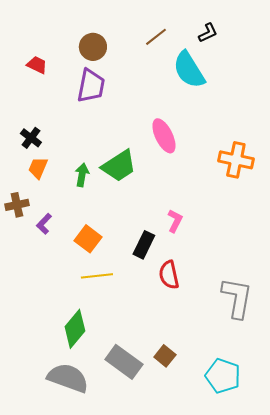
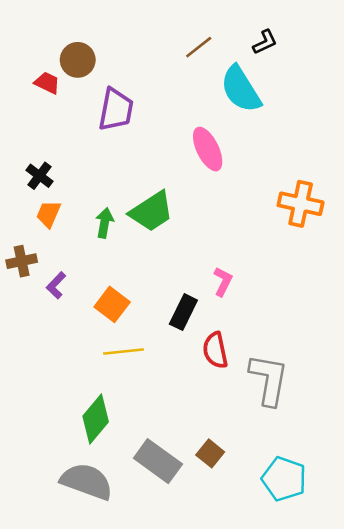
brown circle: (93, 47) -> (78, 60), moved
pink ellipse: (164, 136) -> (208, 149), moved
gray L-shape: (237, 298) -> (269, 380), moved

